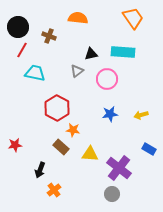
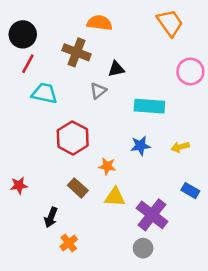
brown cross: (49, 36) -> (76, 52), moved, size x1.5
cyan rectangle: (123, 52) -> (149, 106), moved
pink circle: (107, 79) -> (190, 72), moved
orange star: (73, 130) -> (107, 166), moved

